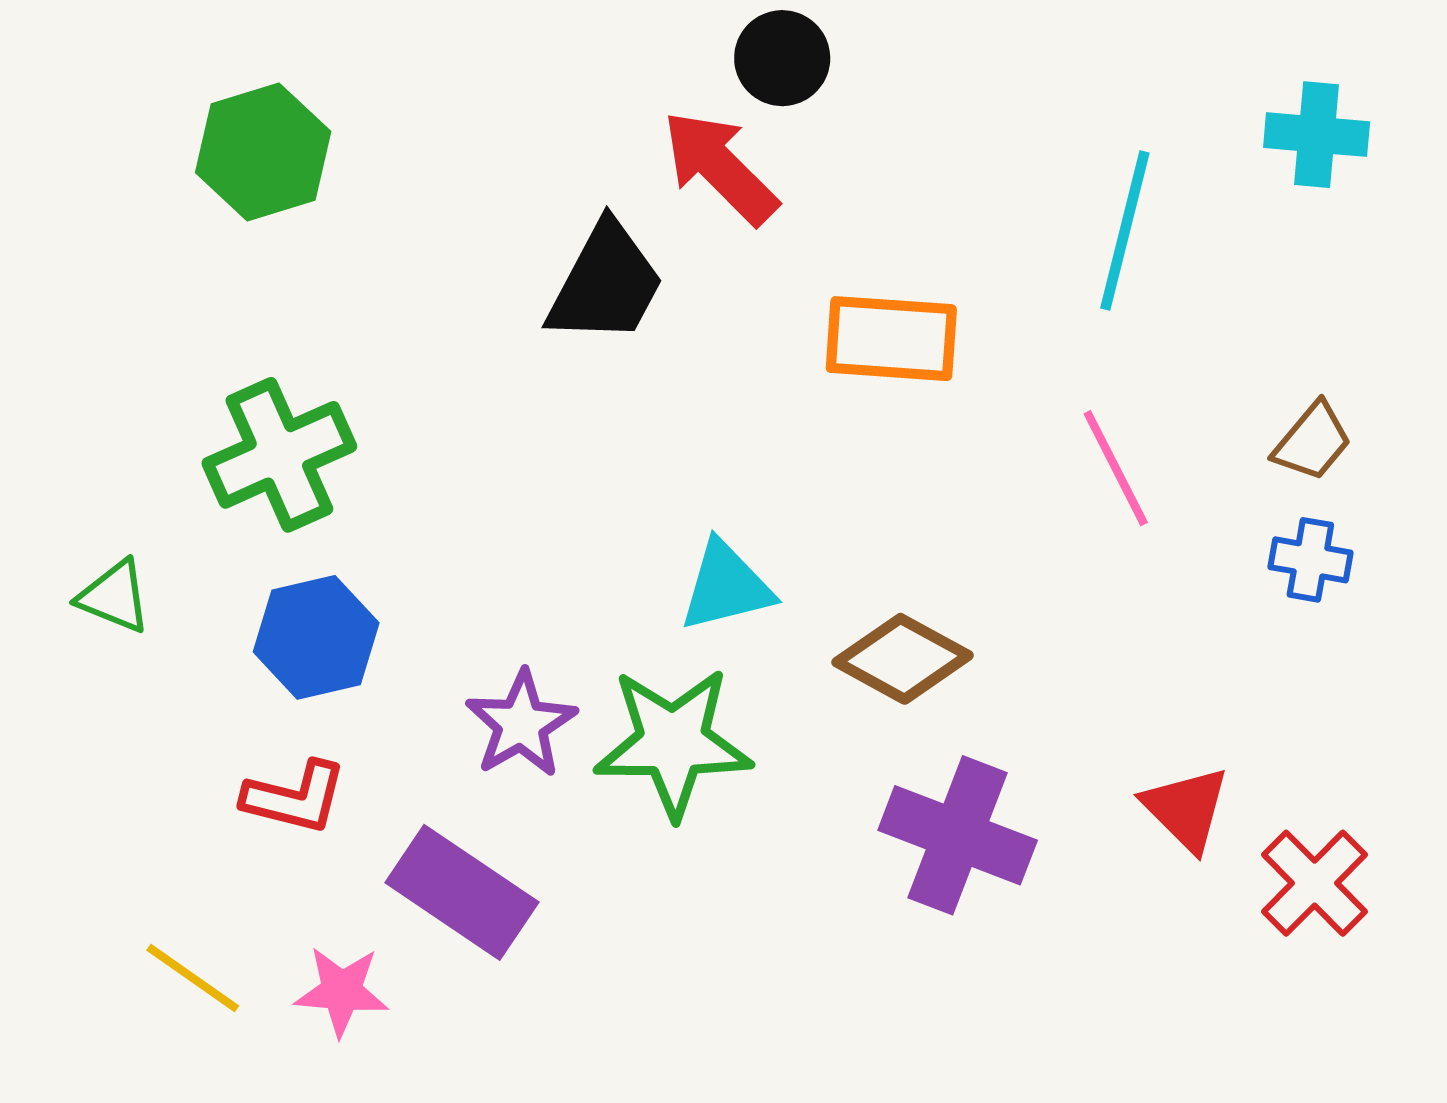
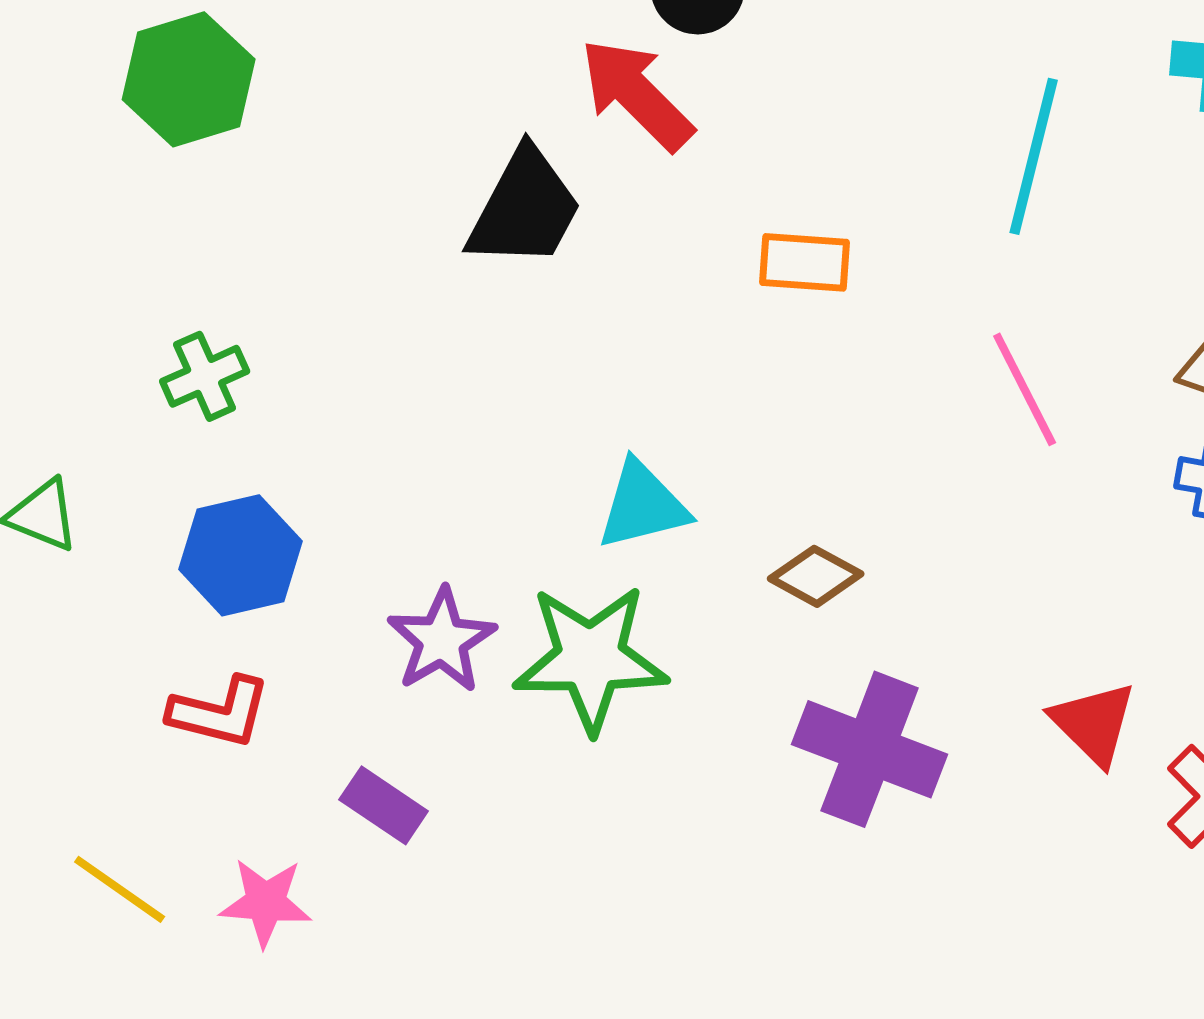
orange rectangle: (891, 339) -> (805, 262), size x0.7
green cross: (279, 455) -> (205, 376), size x0.6
brown diamond: (903, 659) -> (816, 576), size x0.7
purple rectangle: (462, 892) -> (384, 805), size x0.6

